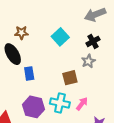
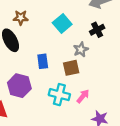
gray star: (88, 61) -> (81, 49), moved
blue rectangle: (29, 73) -> (43, 61), moved
purple hexagon: (34, 107) -> (19, 86), moved

